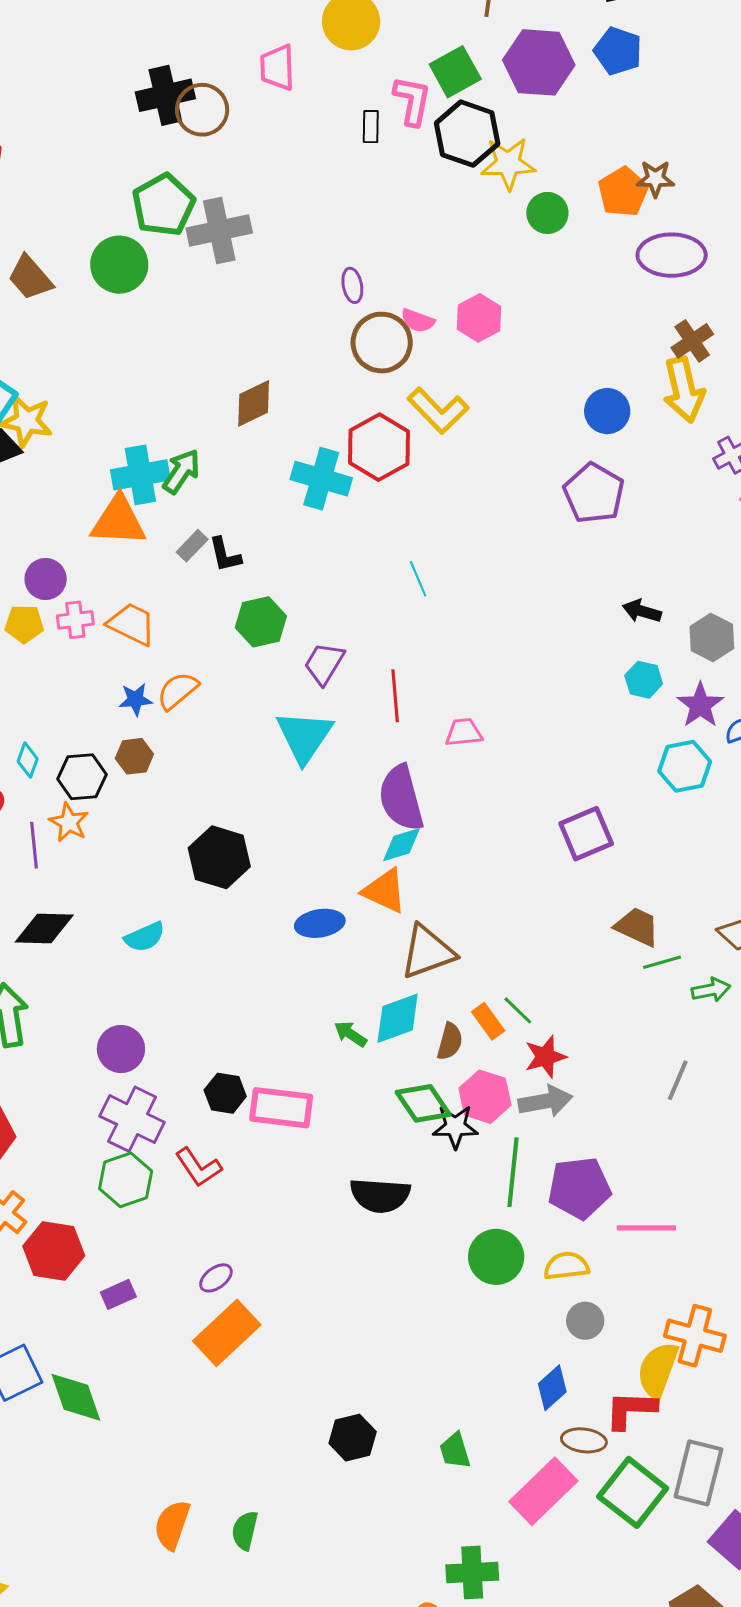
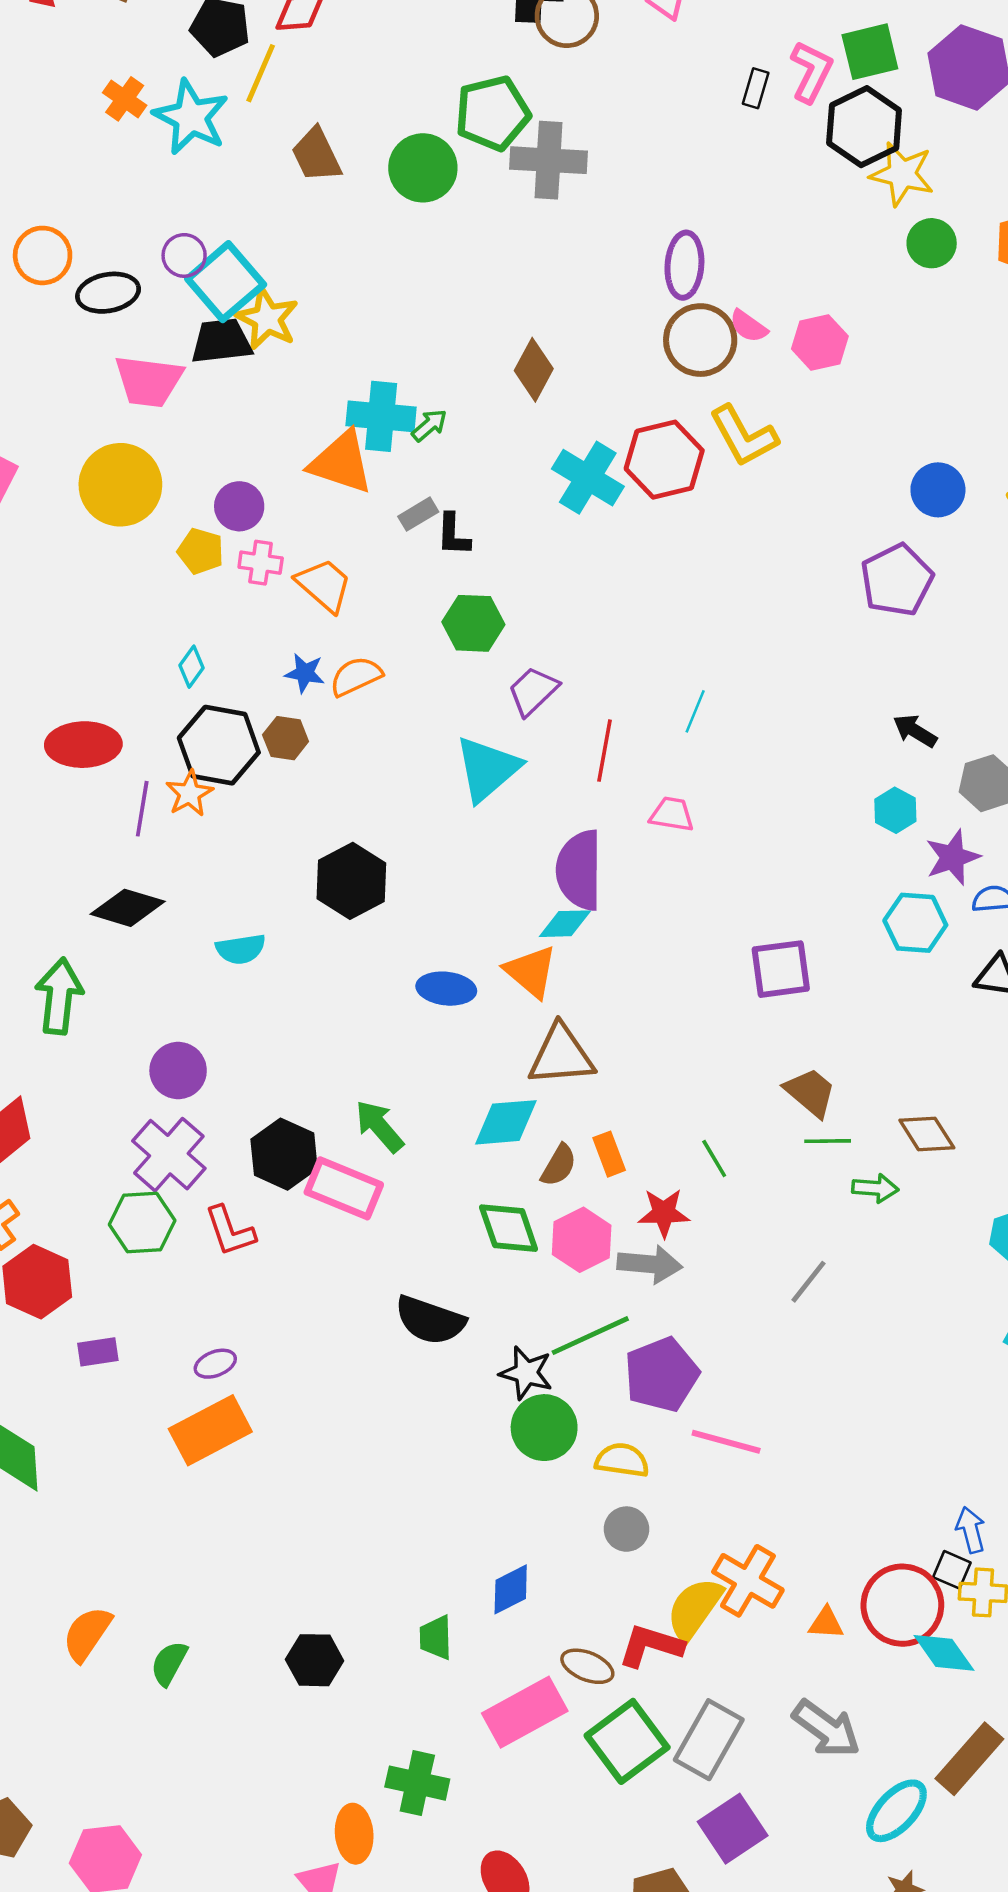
purple ellipse: (352, 285) -> (684, 265), size x1.6
brown diamond: (254, 403) -> (534, 370), turned -51
green arrow: (181, 471) -> (429, 425), size x0.7
cyan line: (418, 579) -> (695, 711), moved, turned 30
cyan diamond: (28, 760) -> (192, 667), moved
black hexagon: (82, 777) -> (219, 745), size x1.4
green line: (518, 1010) -> (714, 1158), moved
green arrow: (350, 1034) -> (379, 1126), moved, size x1.4
black hexagon: (225, 1093) -> (284, 1154), size x1.4
black star: (455, 1127) -> (526, 1373), moved
green line: (513, 1172) -> (590, 1336), turned 44
purple pentagon: (579, 1188) -> (662, 1375), turned -30
blue diamond: (552, 1388) -> (511, 1589), moved
black hexagon: (353, 1438) -> (315, 1660), moved

